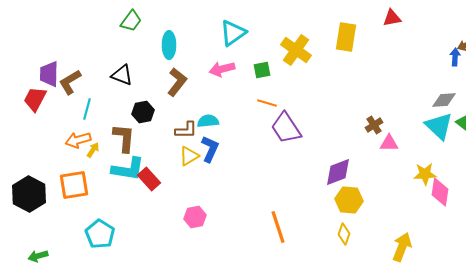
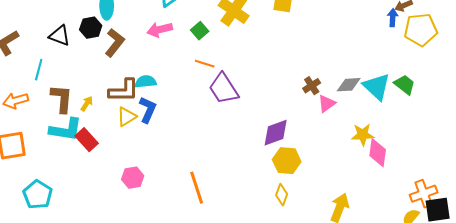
green square: (262, 70) -> (200, 31), turned -30
gray diamond: (444, 100) -> (349, 85), moved
cyan line: (87, 109) -> (39, 70), moved
black hexagon: (143, 112) -> (91, 28), moved
brown L-shape: (186, 130) -> (124, 91), size x1.4
pink triangle: (389, 143) -> (327, 104), turned -36
yellow arrow: (93, 150) -> (87, 104), moved
orange line: (278, 227) -> (197, 188), moved

